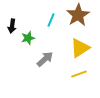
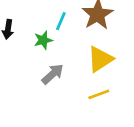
green star: (28, 38) -> (43, 40), moved

